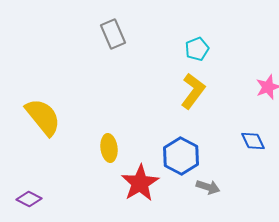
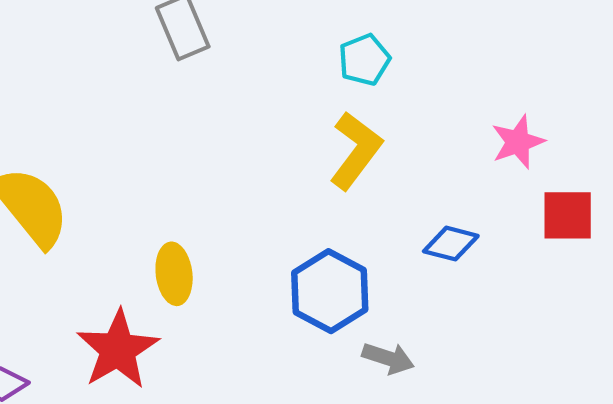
blue diamond: (253, 141) -> (451, 244), moved, turned -50
red star: (140, 183) -> (118, 349), moved

